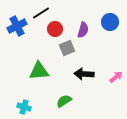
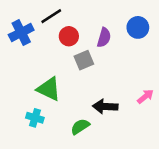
green triangle: (39, 71) -> (49, 89), turned 30
black arrow: (84, 74) -> (105, 106), moved
cyan cross: (24, 107) -> (35, 118), moved

